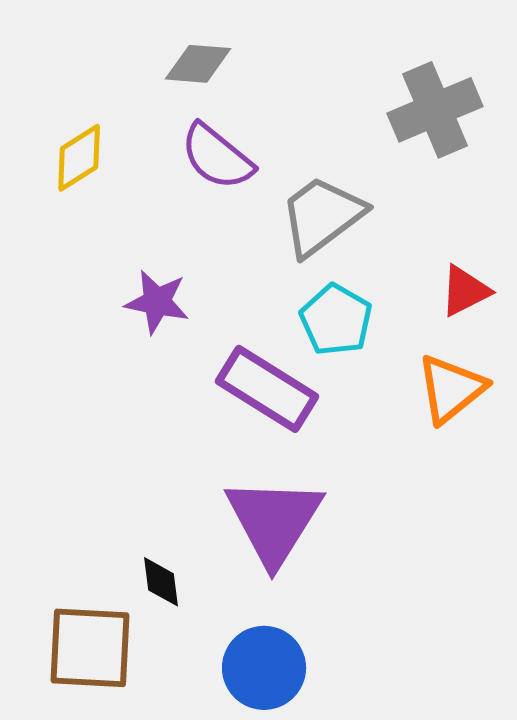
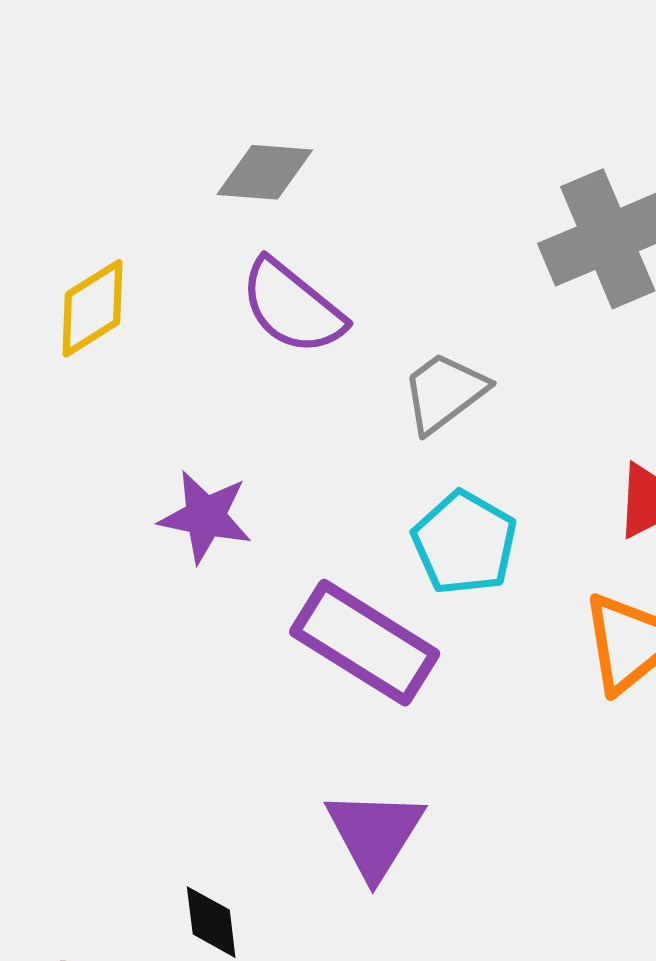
gray trapezoid: (322, 216) -> (444, 392), size x0.7
purple triangle: (274, 521) -> (375, 834), size x0.7

